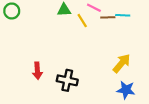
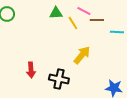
cyan line: (123, 15) -> (117, 32), moved
yellow arrow: (122, 63) -> (82, 55), moved

